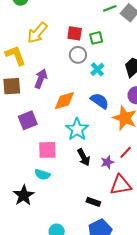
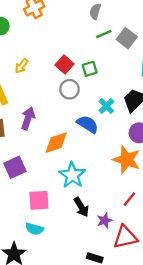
yellow arrow: (37, 33) -> (22, 66), size x0.6
red square: (75, 33) -> (64, 65), turned 35
cyan cross: (97, 69) -> (106, 106), moved
blue semicircle: (100, 101) -> (88, 124), moved
purple star: (107, 162) -> (105, 220), moved

